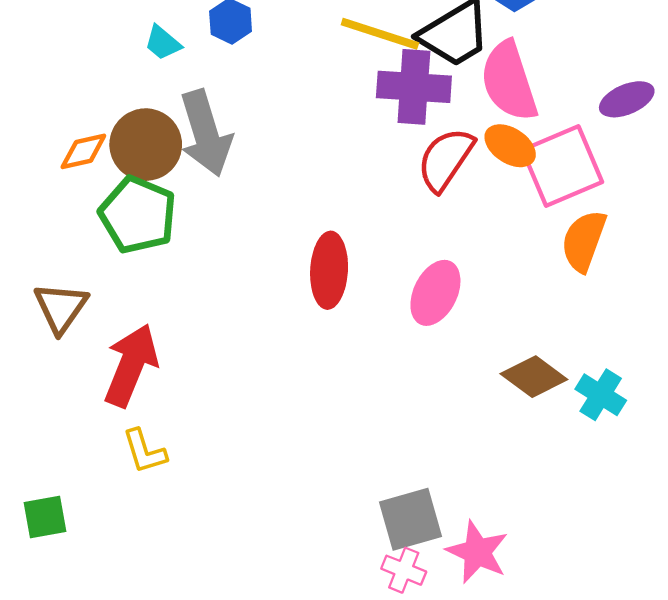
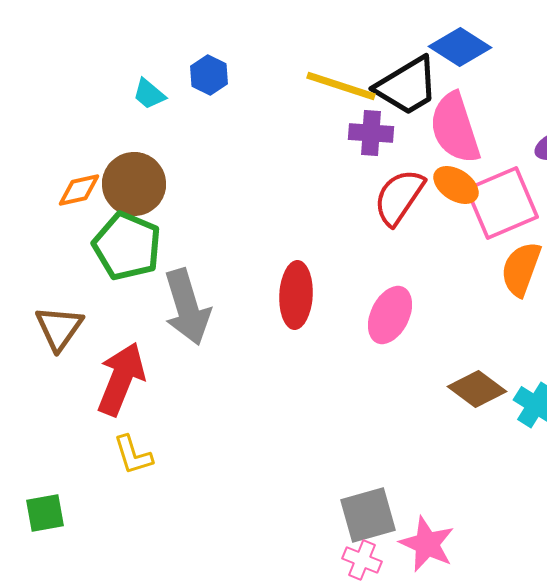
purple cross: (414, 87) -> (371, 133), size x0.7
gray arrow: (206, 133) -> (187, 307), moved

